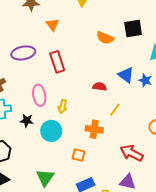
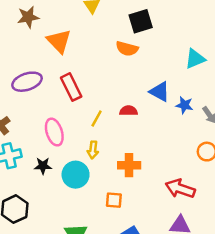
orange triangle: (53, 25) -> (59, 41), size x1.5
black square: (133, 28) -> (141, 21), moved
blue star: (145, 80) -> (184, 105), moved
yellow arrow: (63, 107) -> (93, 150), moved
yellow line: (115, 110) -> (97, 118), moved

